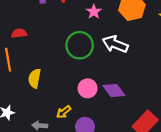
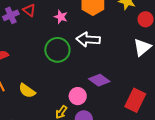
yellow semicircle: (35, 78) -> (27, 91), turned -48
pink circle: (88, 88) -> (78, 96), moved

